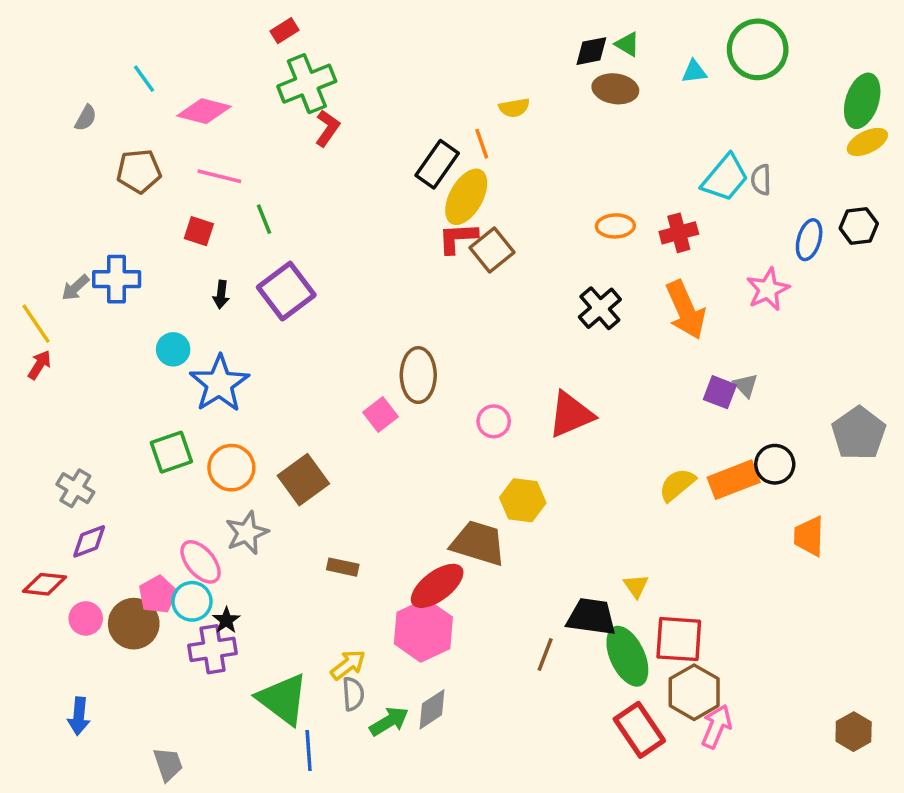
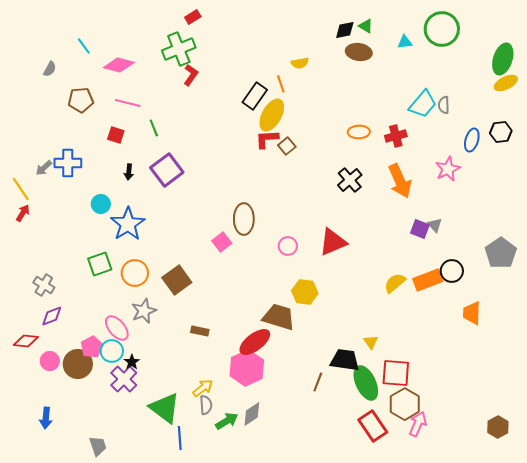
red rectangle: (285, 31) -> (193, 17), moved
brown square: (492, 250) -> (287, 146), size x0.7
purple cross: (213, 649) -> (124, 379), turned -36

